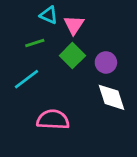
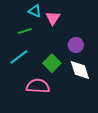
green square: (72, 56) -> (52, 63), moved

